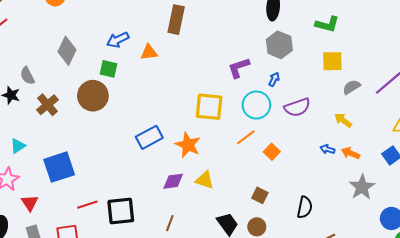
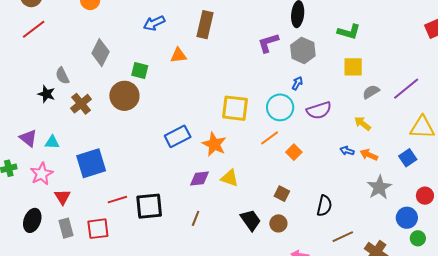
blue arrow: (118, 40) -> (154, 23), moved
purple L-shape: (239, 68) -> (268, 43), moved
cyan triangle: (18, 146) -> (52, 142), turned 35

